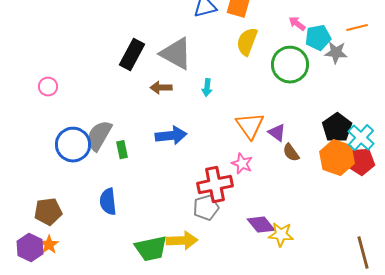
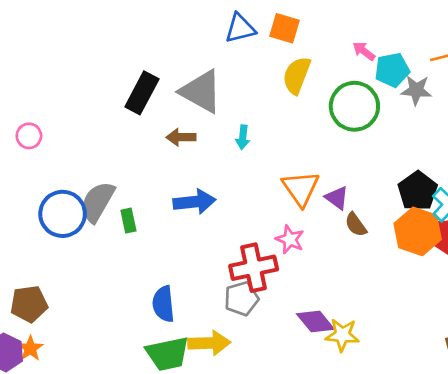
blue semicircle: (108, 202) -> (163, 304), moved

